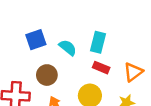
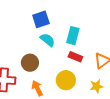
blue square: (36, 40) -> (41, 19), moved

